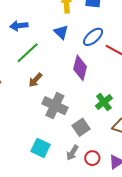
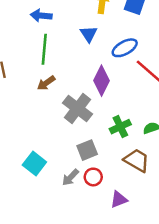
green line: (28, 53) -> (44, 49), turned -55
gray cross: (55, 106) -> (78, 109), moved
red circle: (92, 158) -> (93, 177), moved

